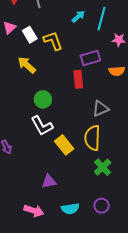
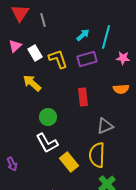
purple rectangle: (90, 58) -> (87, 59), moved

